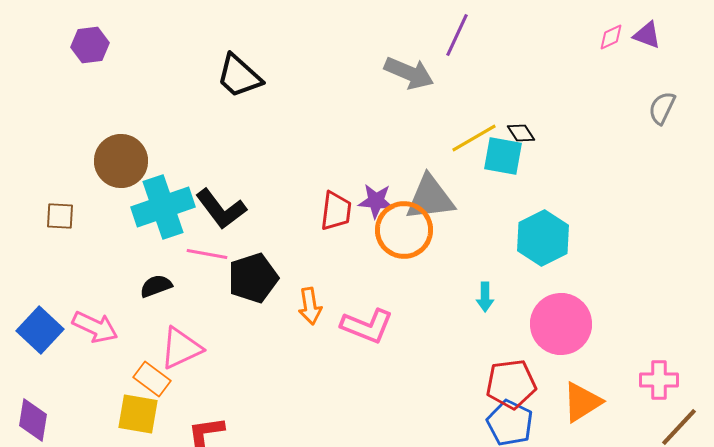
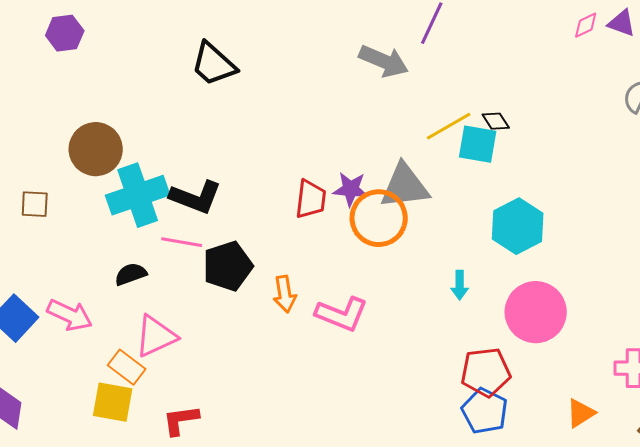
black L-shape: (221, 209) -> (196, 197), turned -32
orange triangle: (582, 402) -> (581, 413), moved, size x0.7

